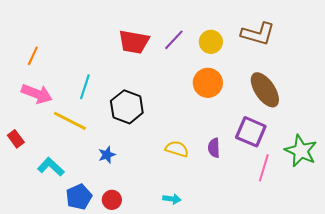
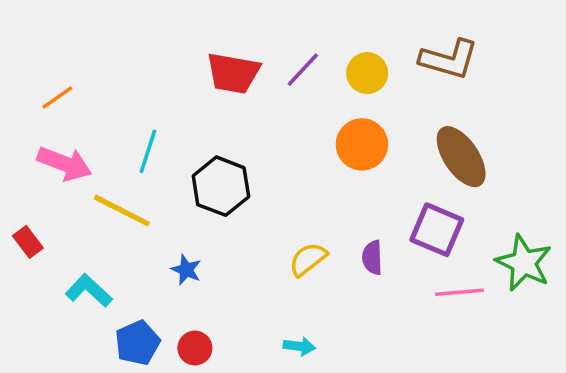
orange line: (33, 56) -> (57, 97), turned 30
yellow semicircle: (177, 149) -> (308, 259), turned -55
blue star: (107, 155) -> (186, 270), turned -30
pink line: (264, 168) -> (459, 292), turned 68

